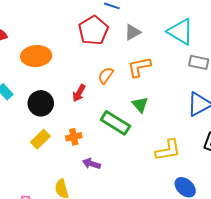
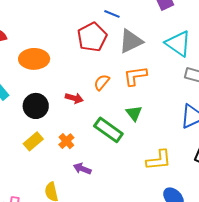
gray triangle: (132, 32) -> (131, 41), size x1.5
red arrow: (79, 93) -> (74, 98), turned -108
orange cross: (74, 137) -> (66, 141), turned -35

